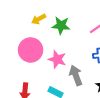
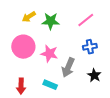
gray arrow: (76, 75) -> (68, 67), turned -132

